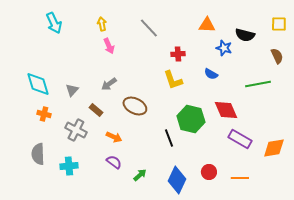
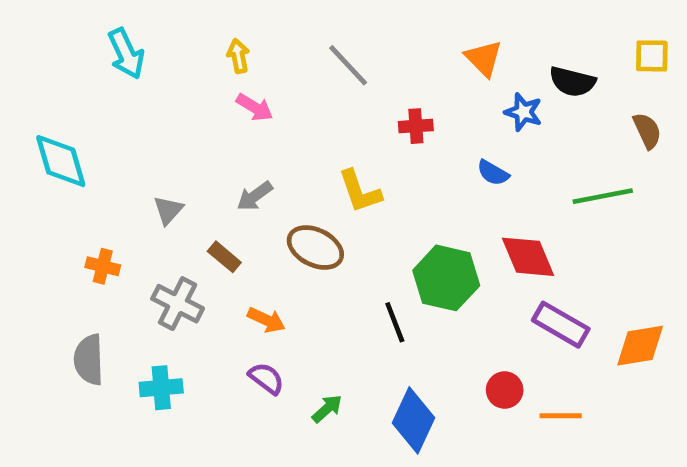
orange triangle: (207, 25) -> (484, 58), turned 42
pink arrow: (109, 46) -> (255, 107), turned -35
yellow L-shape: (173, 80) -> (360, 191), moved
cyan diamond: (38, 84) -> (61, 161), moved
red circle: (209, 172) -> (505, 390), moved

